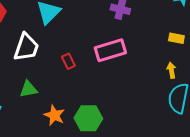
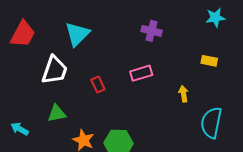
pink rectangle: (110, 50) -> (141, 73), size x0.7
yellow arrow: (171, 70) -> (183, 94), moved

